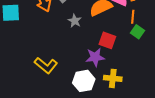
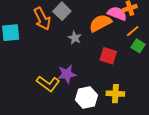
orange line: (133, 17) -> (133, 31), turned 48
purple star: (95, 57) -> (67, 74), moved

